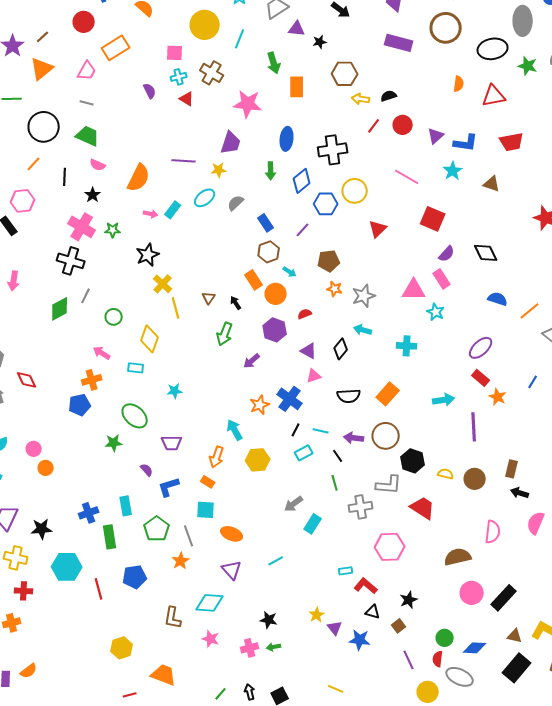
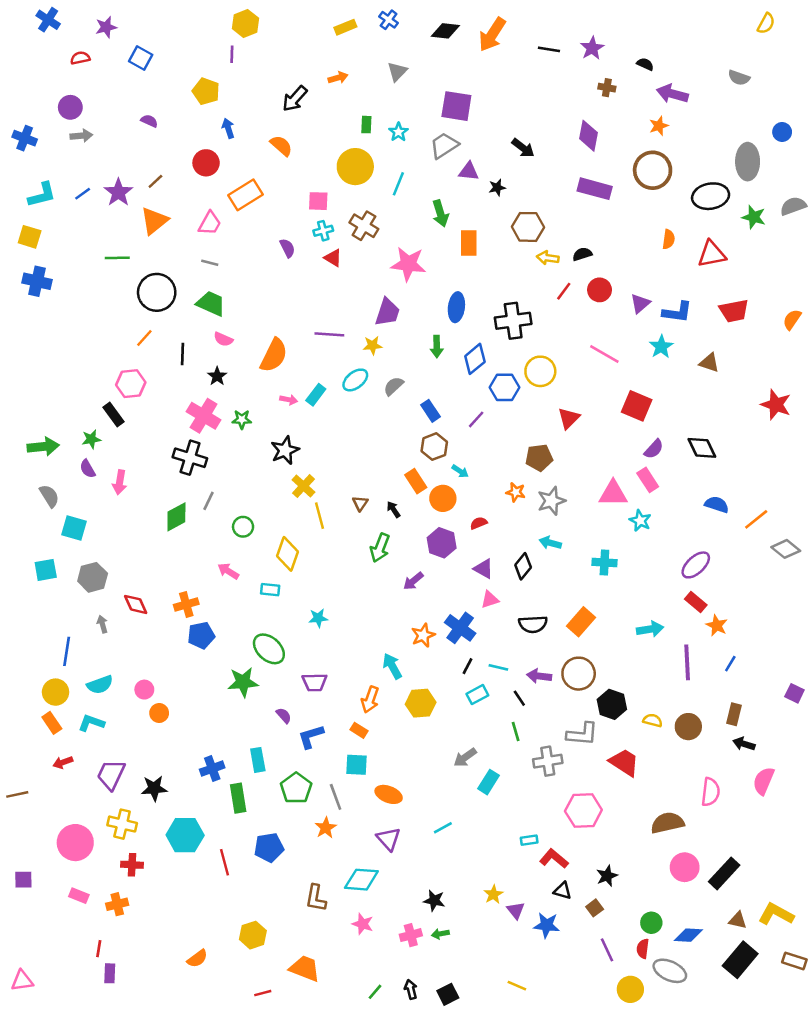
brown pentagon: (329, 261) -> (539, 458), moved
orange cross: (92, 380) -> (186, 604), moved
blue line: (533, 382) -> (730, 664), moved
green star: (114, 443) -> (243, 682), size x1.4
orange semicircle: (29, 671) -> (197, 959), moved

